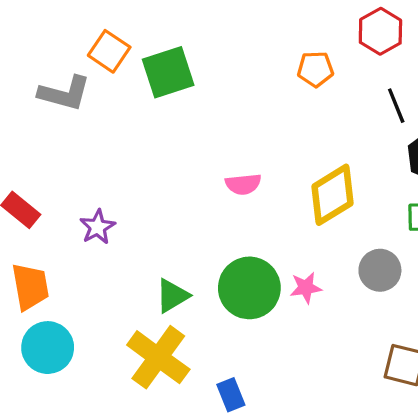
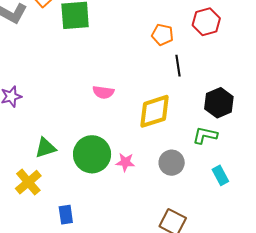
black line: (396, 106) -> (178, 66), moved
yellow cross: (158, 357) -> (28, 182), size x0.7

